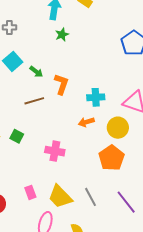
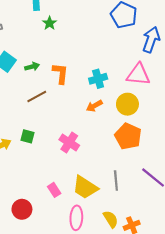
green arrow: (36, 72) -> (32, 67), turned -40
pink cross: (55, 151) -> (69, 142), turned 36
gray line: (90, 197) -> (116, 180), turned 36

